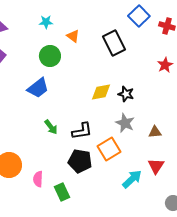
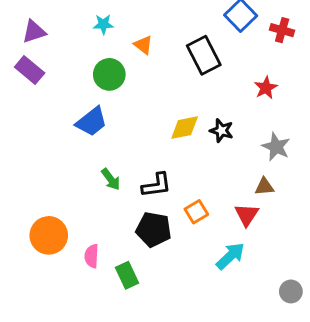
red star: (165, 65) -> (266, 88), moved
gray star: (125, 123) -> (276, 147), moved
orange square: (109, 149) -> (196, 212), size x0.7
red triangle: (156, 166) -> (247, 215), moved

